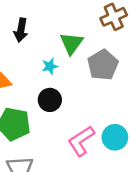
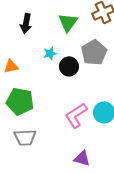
green triangle: (72, 43) -> (68, 22), moved
black circle: (50, 100) -> (69, 66), moved

